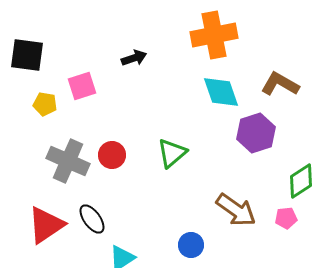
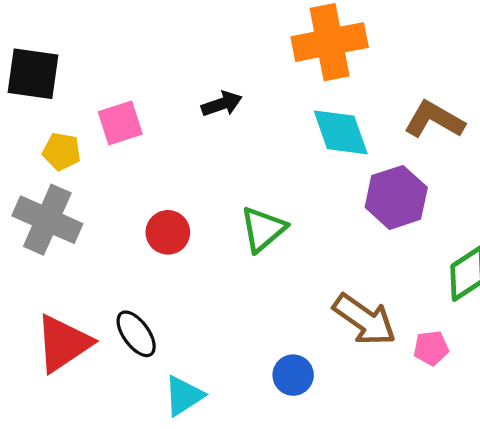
black arrow: (134, 58) -> (222, 104), moved
gray cross: (68, 161) -> (47, 220), moved
pink pentagon: (286, 218) -> (431, 348), moved

